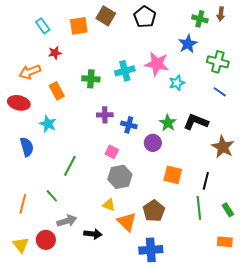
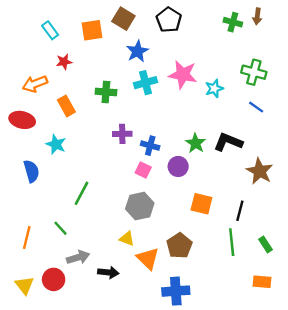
blue star: (188, 44) -> (137, 51), moved
cyan star: (177, 83) -> (214, 88), moved
pink square: (112, 152) -> (143, 170), moved

